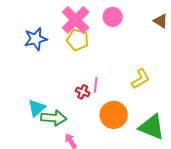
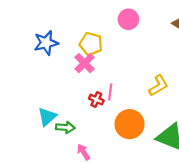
pink cross: (76, 20) -> (85, 63), moved, size x0.7
green arrow: (54, 118) -> (65, 127), size x0.7

